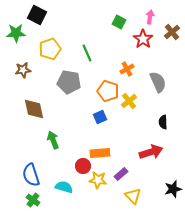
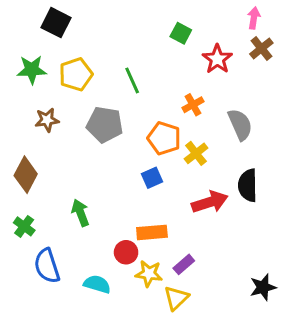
pink arrow: (150, 17) -> (254, 18), moved
green star: (16, 33) -> (32, 70), moved
brown star: (23, 70) -> (47, 120), moved
brown diamond: (34, 109) -> (26, 175), moved, turned 40
black semicircle: (163, 122) -> (248, 185), size x1.5
red arrow: (151, 152) -> (210, 202), moved
yellow triangle: (133, 196) -> (176, 298), moved, turned 30
green cross: (33, 200) -> (24, 226), moved

